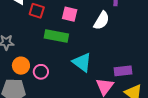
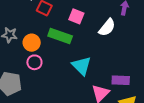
orange circle: (21, 66) -> (32, 43), moved
pink circle: (41, 72) -> (34, 62), moved

